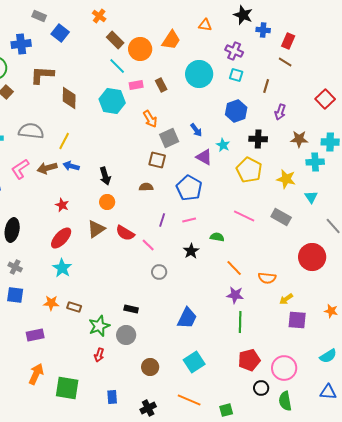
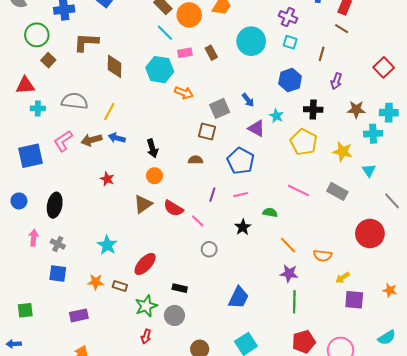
orange arrow: (150, 119) -> (184, 93), moved, turned -36
red ellipse: (61, 238) -> (145, 264), moved

